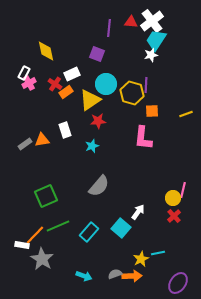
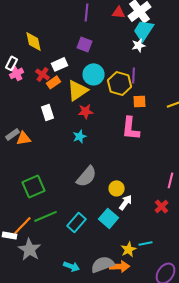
purple line: (109, 28) -> (87, 12), moved
white rectangle: (65, 130) -> (48, 112), moved
orange triangle: (42, 140) -> (24, 138), moved
yellow circle: (173, 198) -> (117, 188), moved
gray semicircle: (115, 274) -> (103, 264), size x1.6

